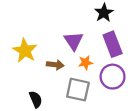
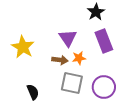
brown arrow: (55, 65) -> (60, 60), moved
purple circle: (113, 77) -> (104, 87), moved

